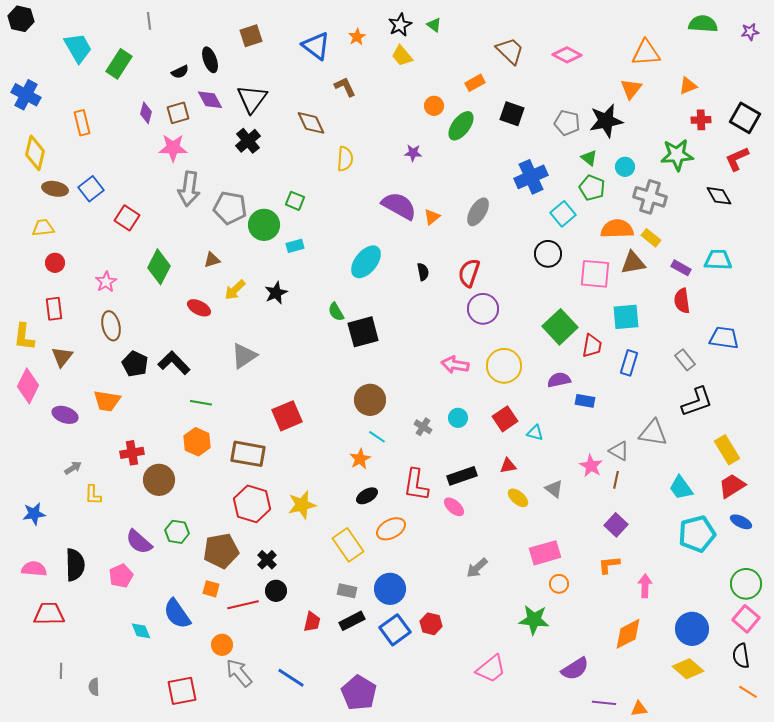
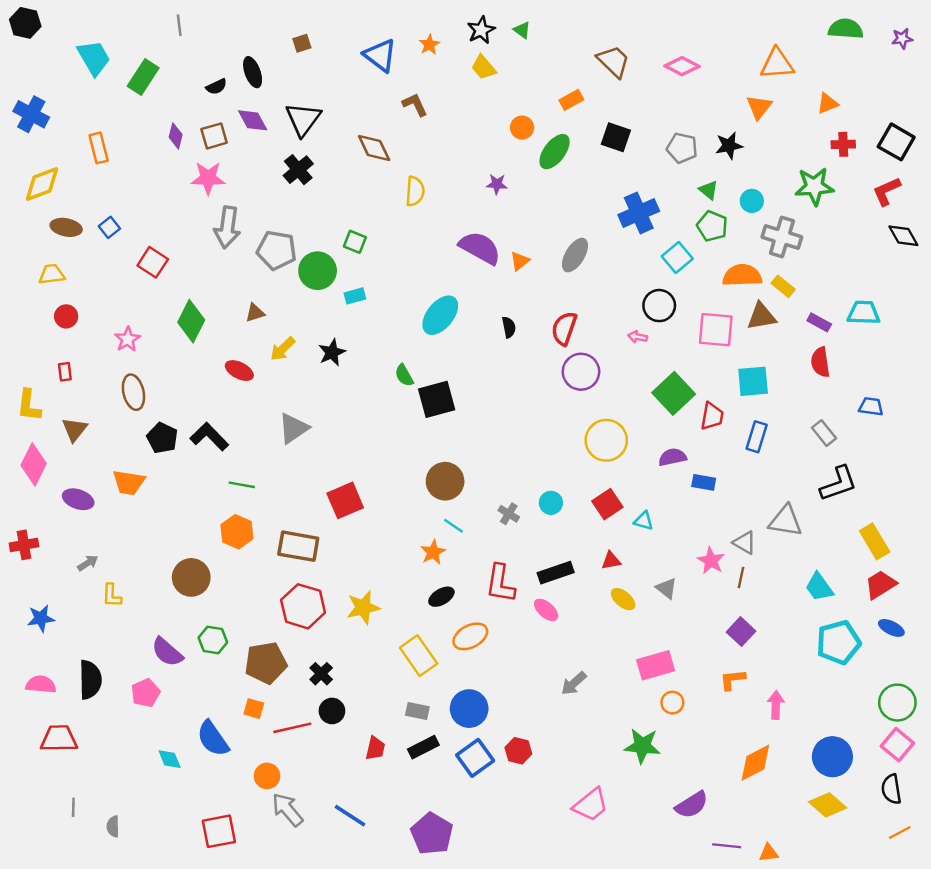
brown square: (251, 36) -> (302, 43), size x0.7
black star: (606, 121) -> (729, 146), size x0.7
yellow diamond: (35, 153) -> (42, 184), turned 56
blue square: (91, 189) -> (109, 227), size x0.7
black diamond: (719, 196) -> (903, 236), moved
red rectangle: (54, 309) -> (65, 372), size x0.7
blue trapezoid: (724, 338) -> (871, 407), size x0.7
pink arrow: (455, 365) -> (638, 337), moved, size x0.6
red cross: (132, 453) -> (24, 545), moved
orange line: (748, 692) -> (900, 832), turned -60

